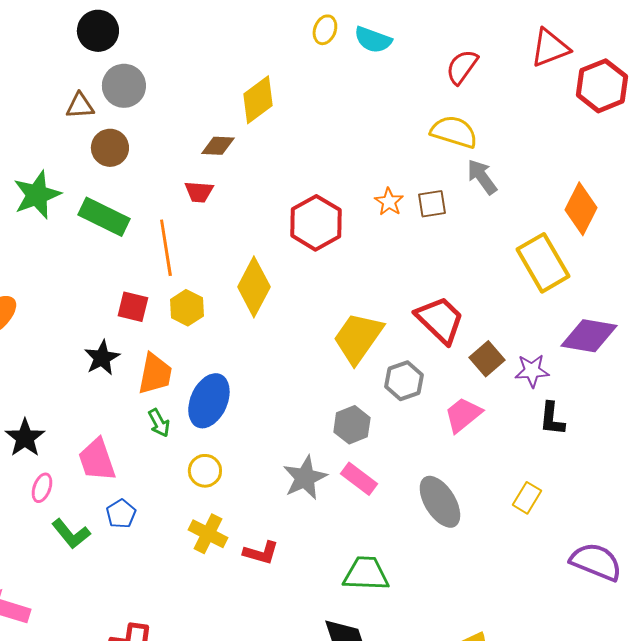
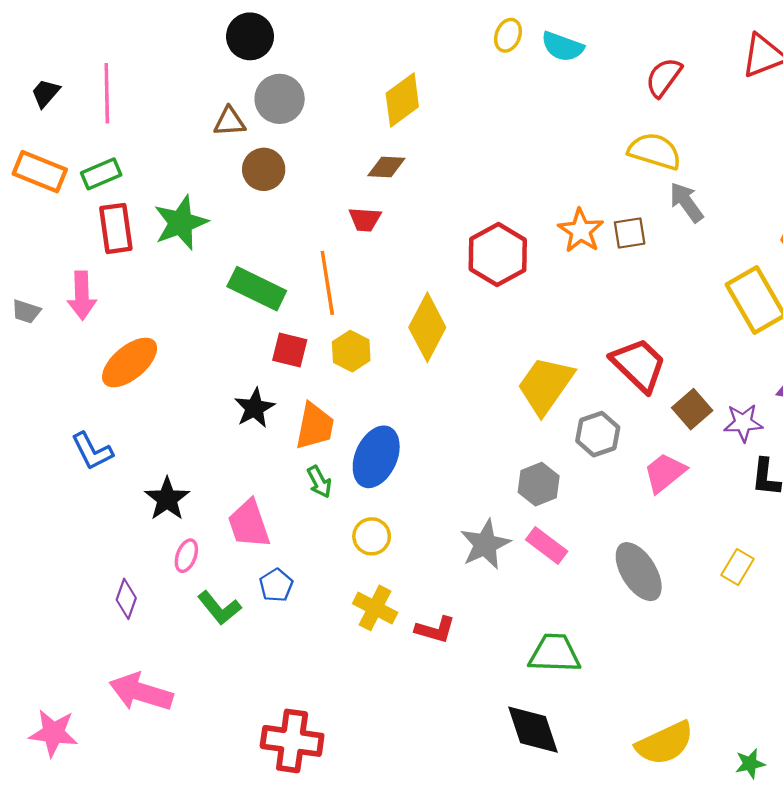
yellow diamond: (258, 100) -> (402, 100), moved
orange star: (389, 202) -> (581, 231), size x1.4
green rectangle: (104, 217) -> (257, 289), moved

